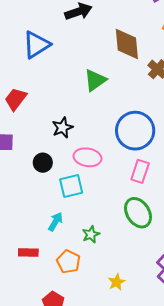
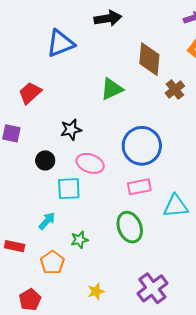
pink rectangle: (140, 171) -> (139, 187), turned 50

